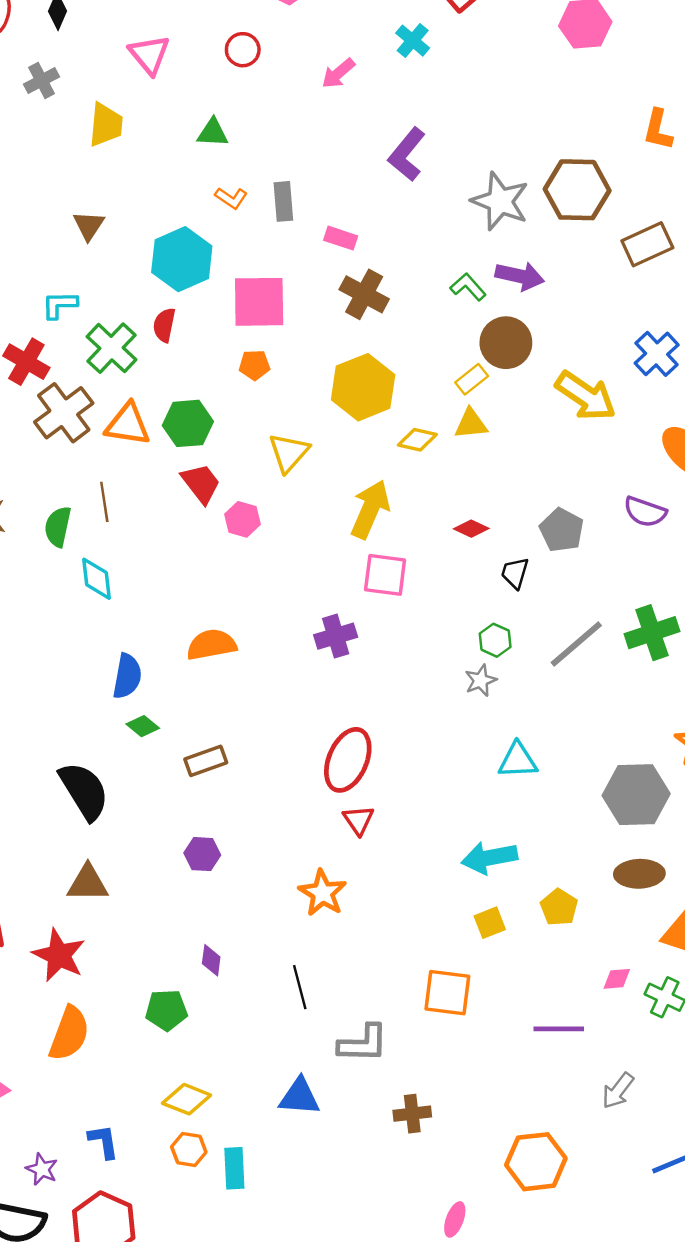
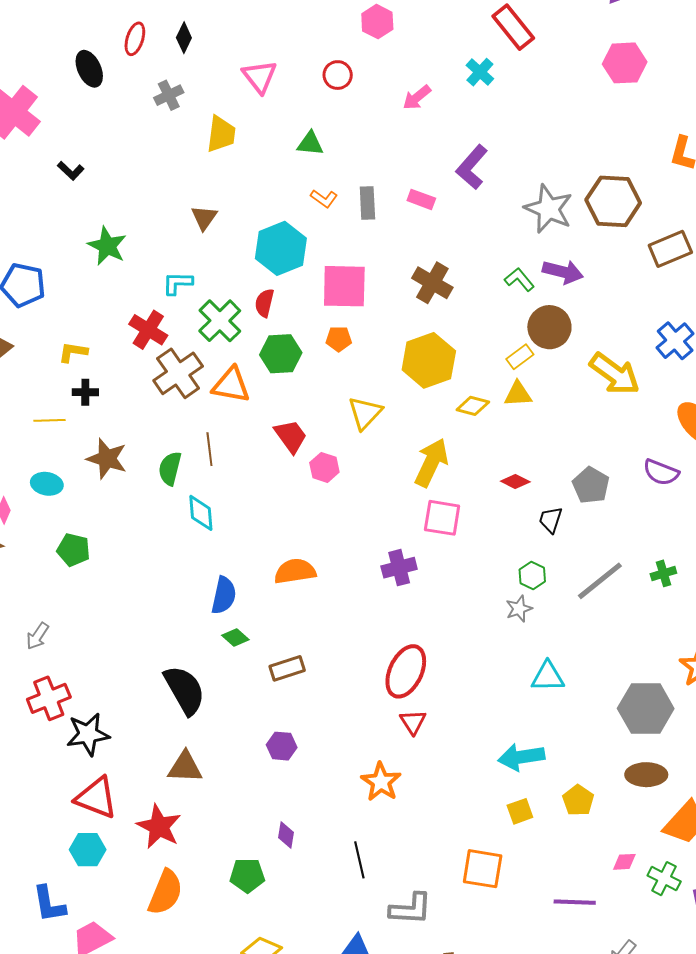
pink rectangle: (341, 238) -> (421, 199), moved
green hexagon: (188, 423) -> (281, 354), moved
green cross: (652, 633) -> (663, 573), size x0.6

